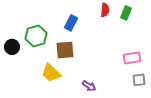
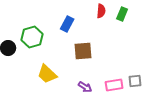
brown square: (65, 50) -> (83, 51), moved
pink rectangle: (132, 58) -> (114, 85), moved

